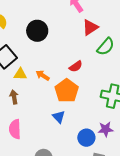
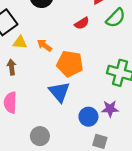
red semicircle: (76, 66) -> (82, 23), moved
orange pentagon: (67, 91) -> (70, 64), turned -30
blue triangle: (59, 117) -> (59, 92), size x1.5

